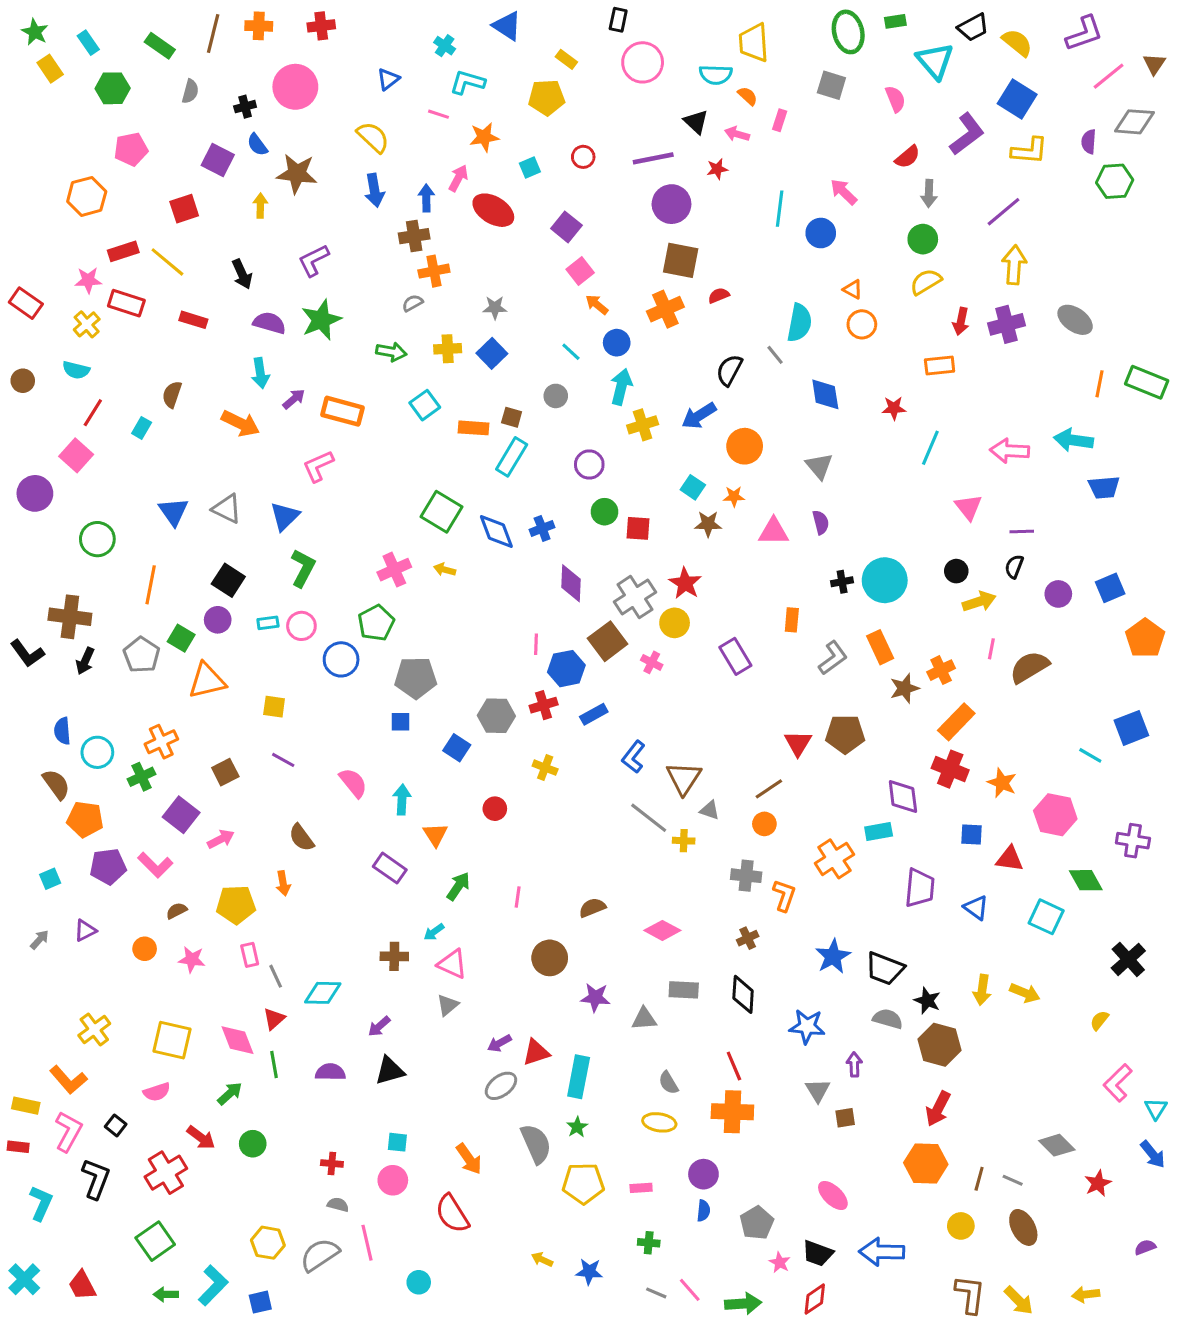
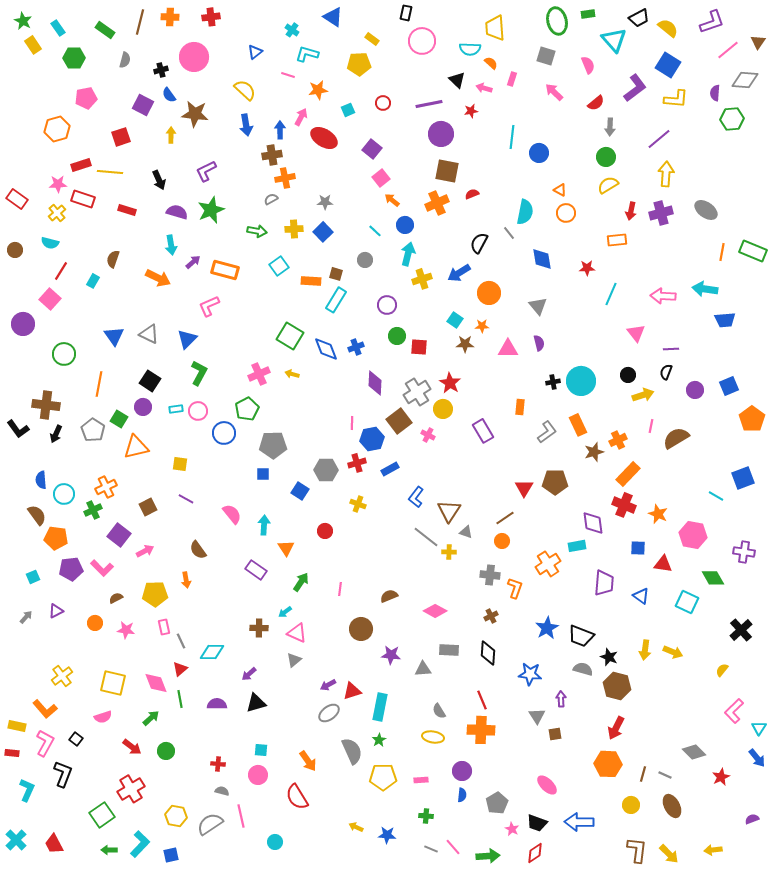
pink arrow: (844, 192) -> (554, 92), moved
yellow line: (167, 262) -> (110, 172), turned -35
red cross: (166, 1173) -> (131, 789), moved

